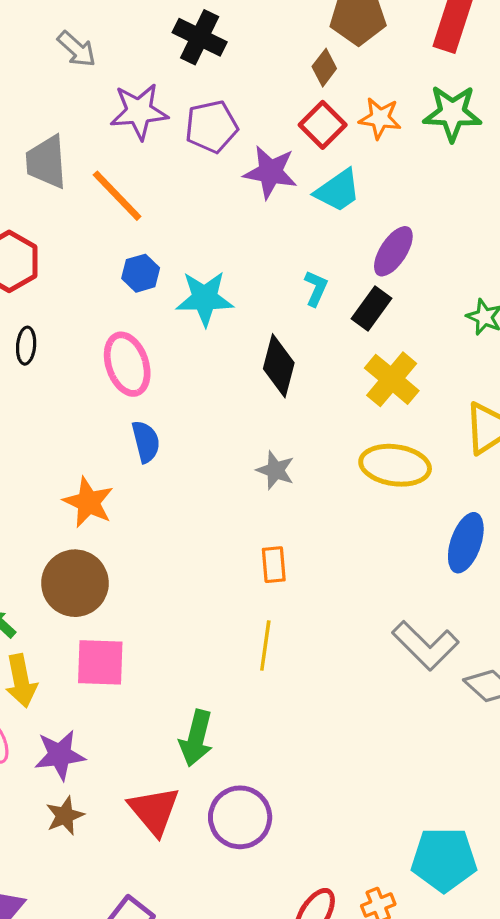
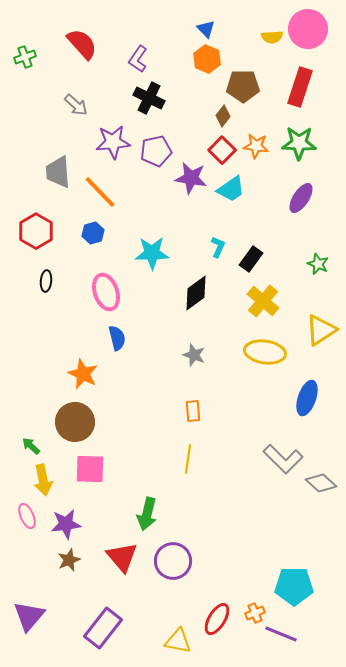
purple ellipse: (393, 251) -> (301, 198), moved
blue hexagon: (141, 273) -> (93, 233), moved
black diamond: (279, 366) -> (196, 293), turned 39

